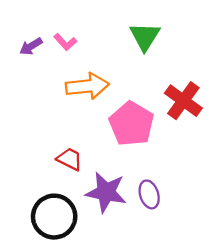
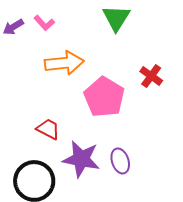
red cross: (183, 101) -> (151, 76), size x0.7

